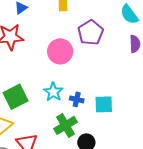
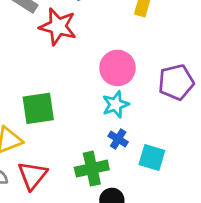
purple pentagon: (91, 33) -> (176, 82), moved
cyan star: (53, 92) -> (116, 104), moved

